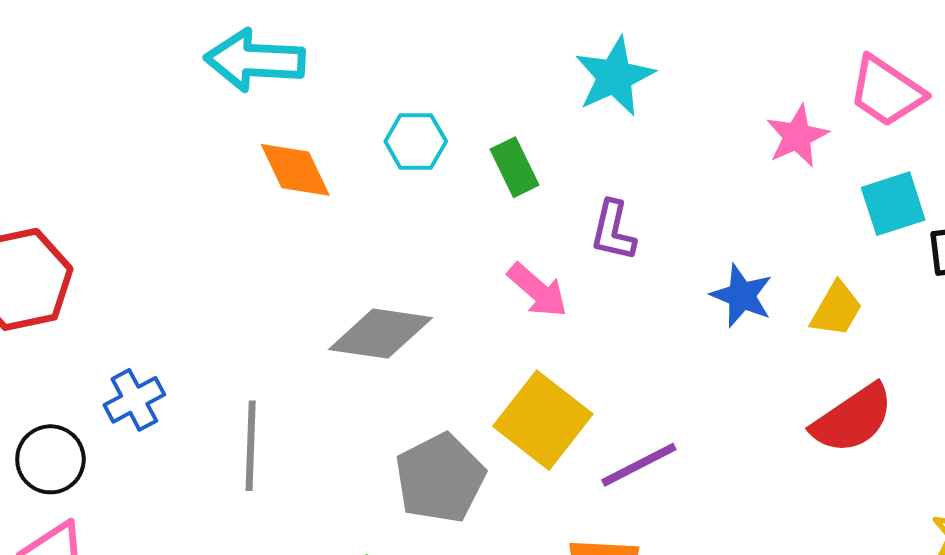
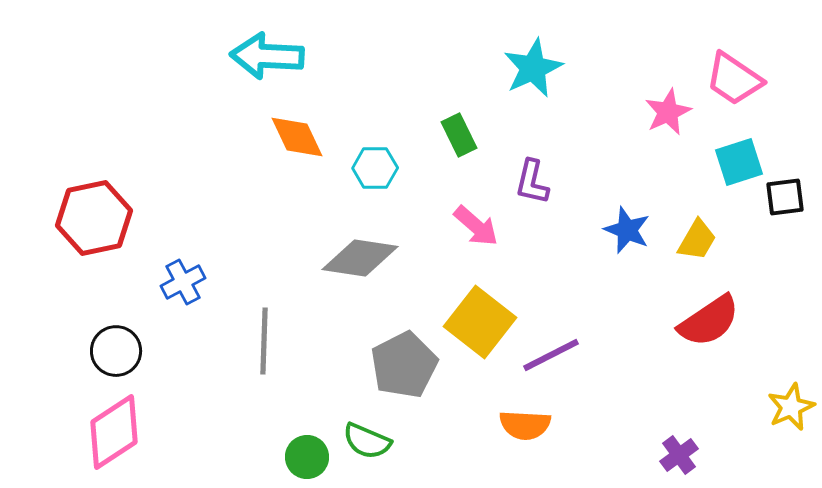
cyan hexagon: (416, 141) -> (375, 168), moved
blue cross: (134, 400) -> (183, 282), moved

